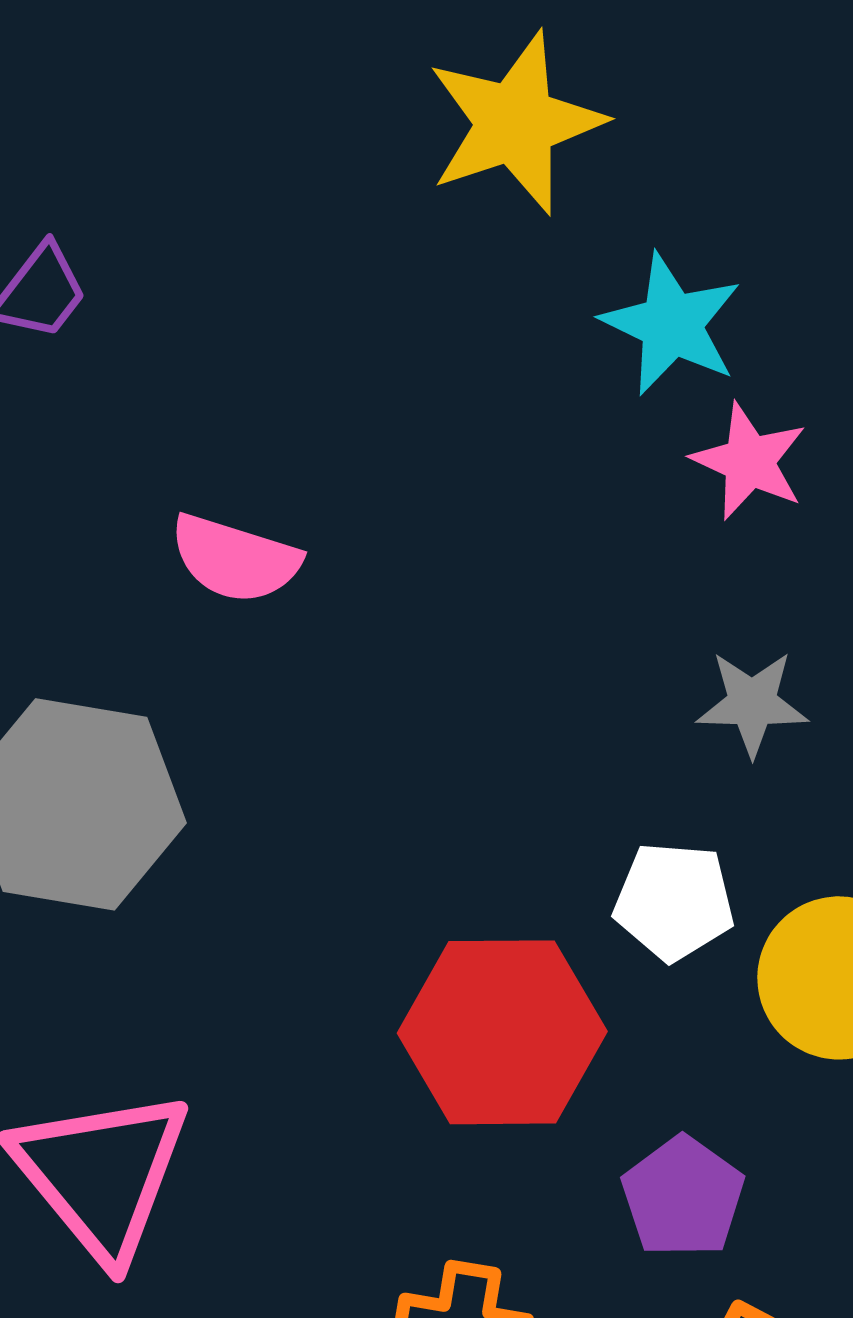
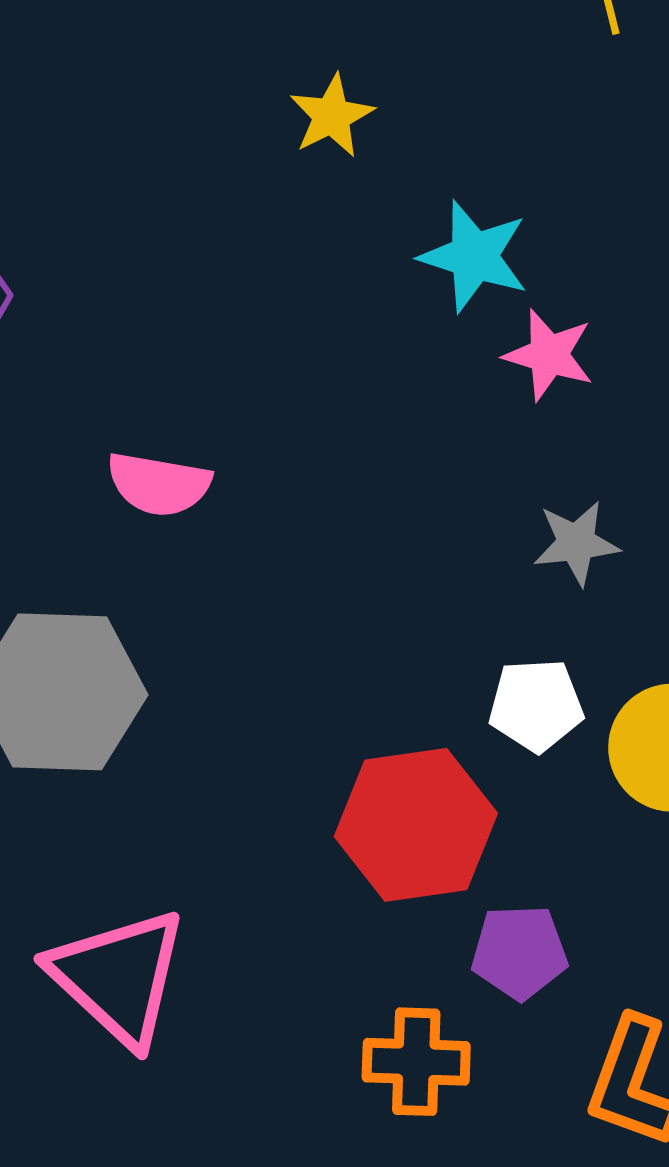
yellow star: (515, 123) -> (332, 116), size x0.6
purple pentagon: (683, 1197) -> (519, 952), moved, turned -30

